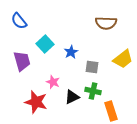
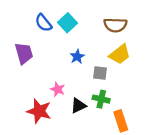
blue semicircle: (19, 21) -> (43, 23), moved
cyan square: (45, 44) -> (67, 23), moved
yellow trapezoid: (123, 59) -> (120, 54), moved
purple trapezoid: (22, 61) -> (24, 53), moved

